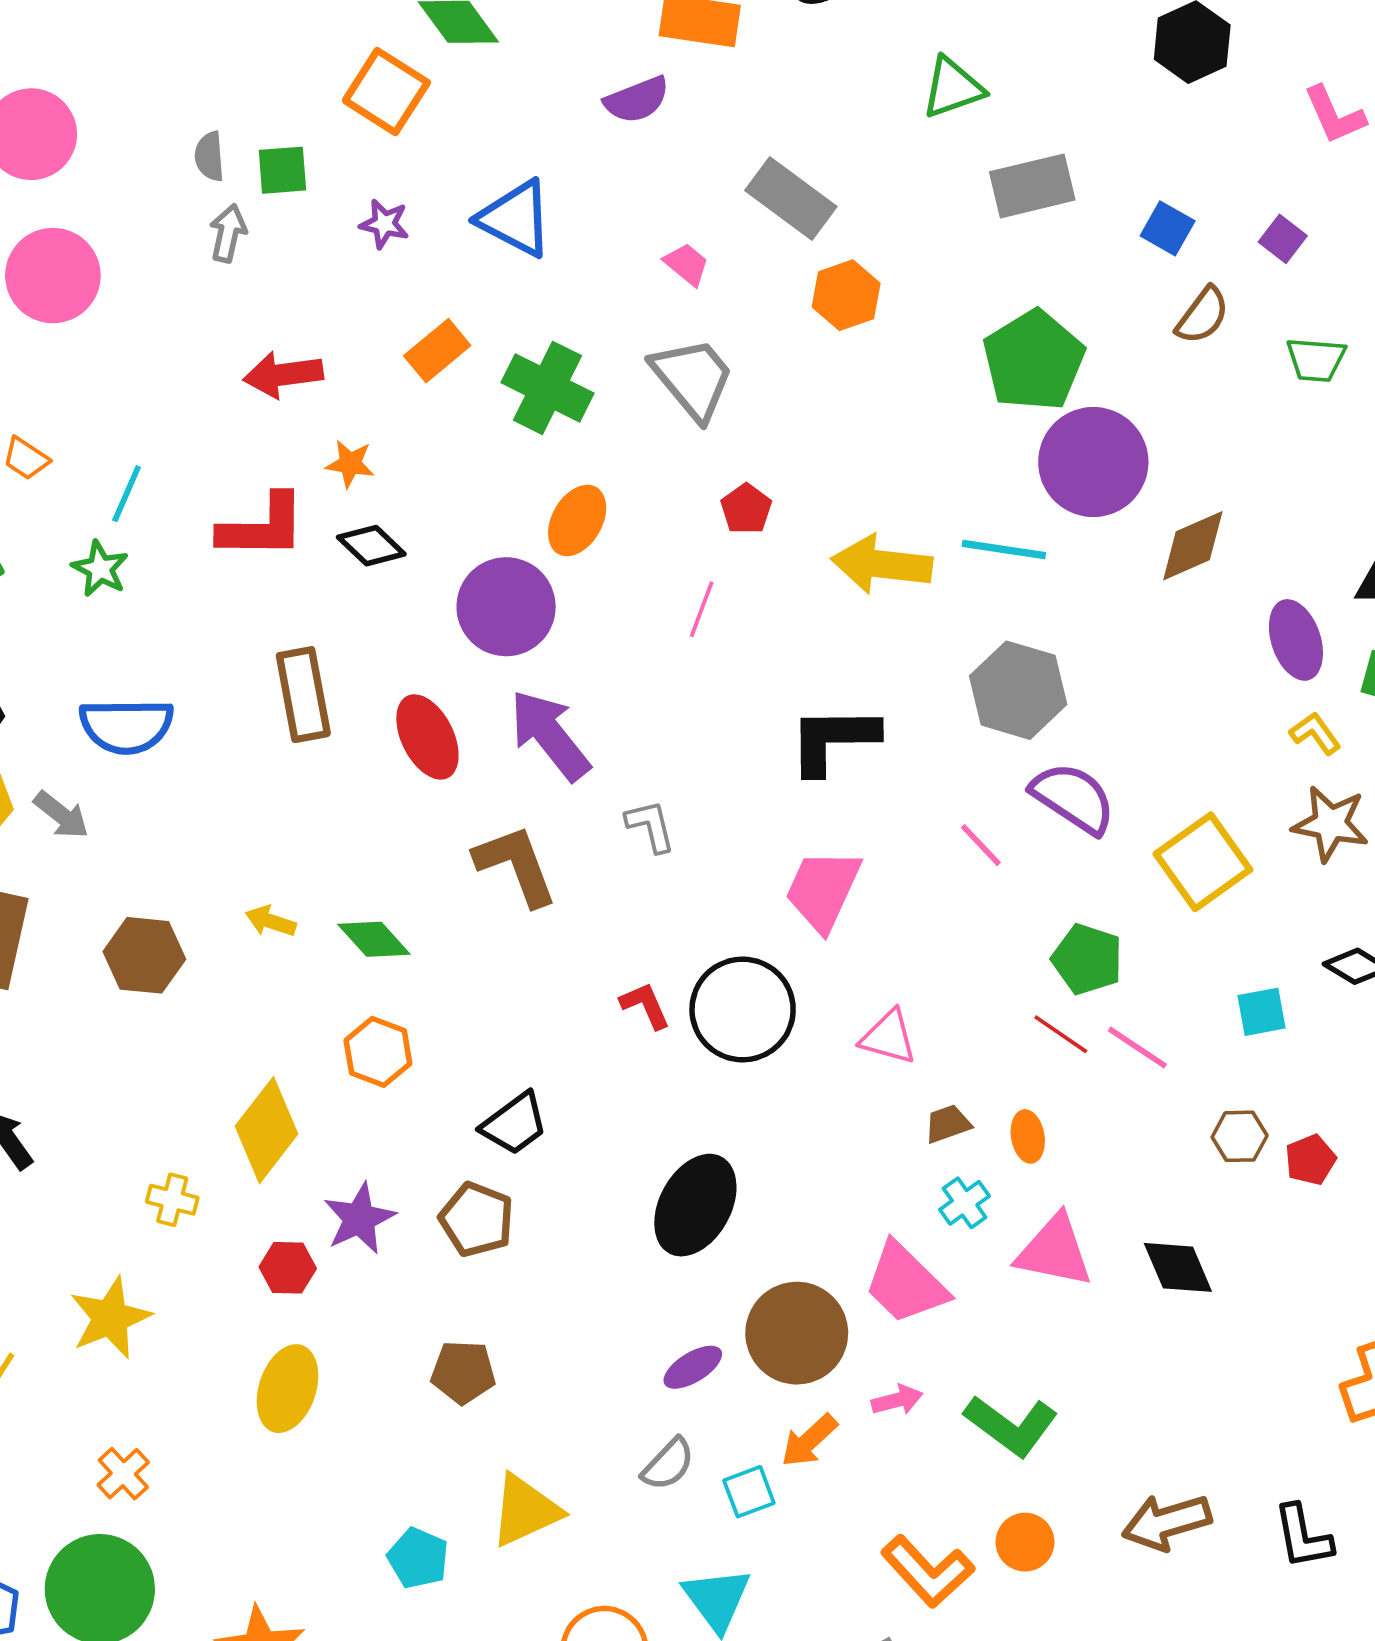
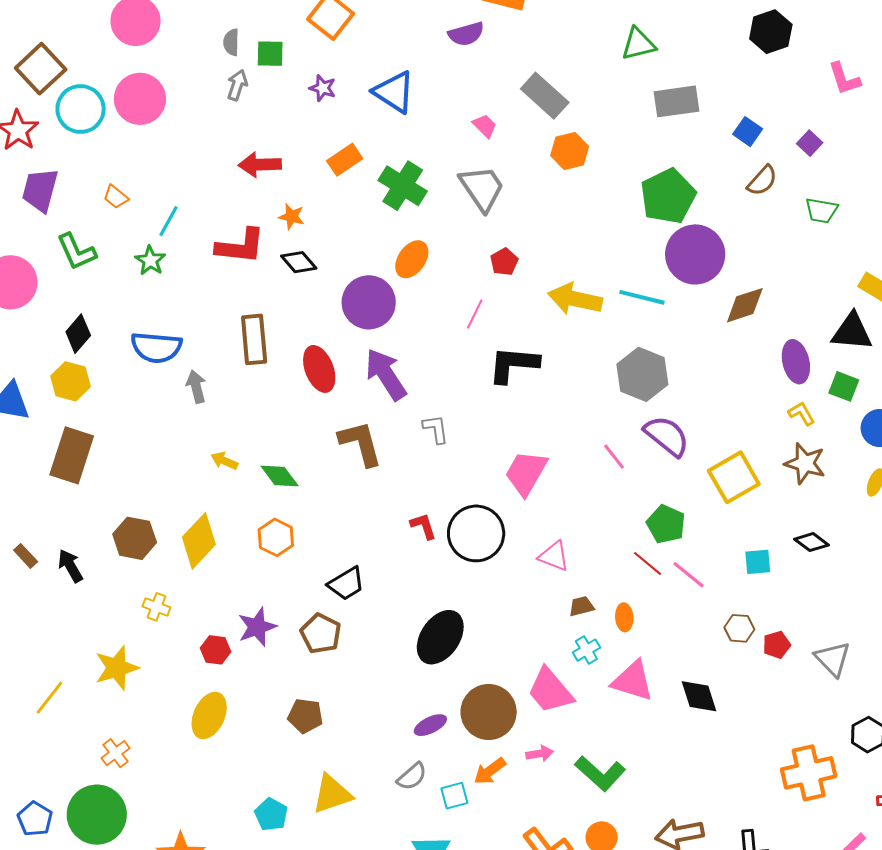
black L-shape: (833, 740) -> (513, 364), moved
gray arrow: (61, 815) -> (196, 387), moved, turned -148
brown hexagon: (144, 955) -> (135, 538), moved
yellow diamond: (267, 1130) -> (199, 541), moved

